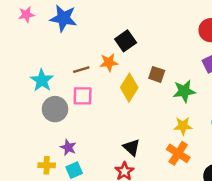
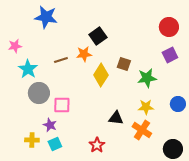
pink star: (26, 15) -> (15, 46), moved
pink square: (83, 96) -> (62, 105), moved
black triangle: (132, 147) -> (116, 118), moved, turned -35

